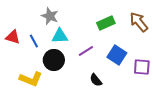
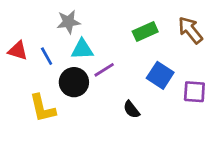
gray star: (50, 16) -> (68, 22), turned -30
purple line: (86, 51) -> (104, 70), moved
yellow L-shape: (31, 79) -> (42, 108), turned 55

